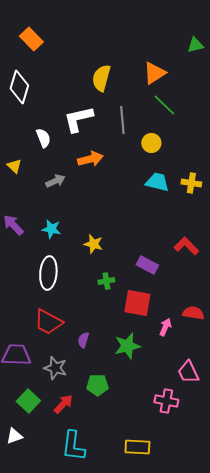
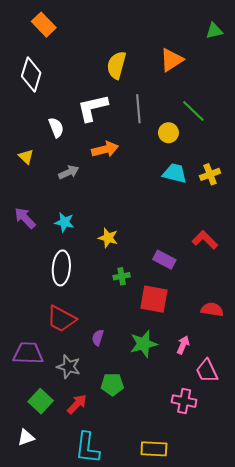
green line: (164, 105) -> (193, 111), moved
yellow cross: (191, 183) -> (210, 174), turned -30
pink arrow: (165, 327) -> (183, 345), moved

